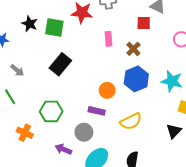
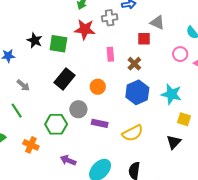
orange circle: (107, 90) -> (98, 87), moved
gray circle: (84, 132) -> (78, 109), moved

